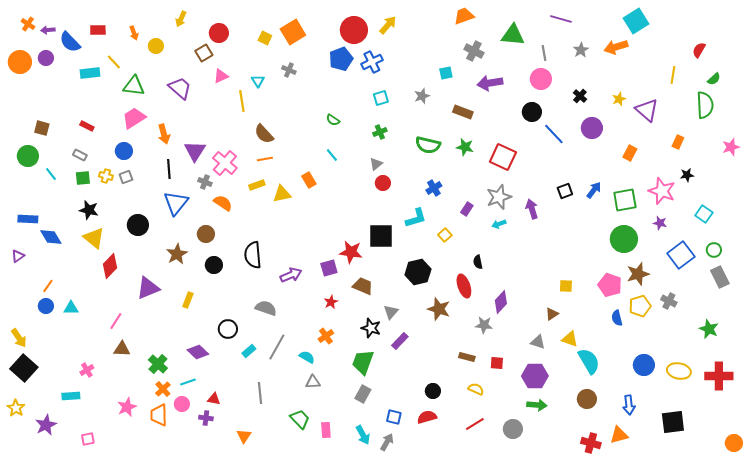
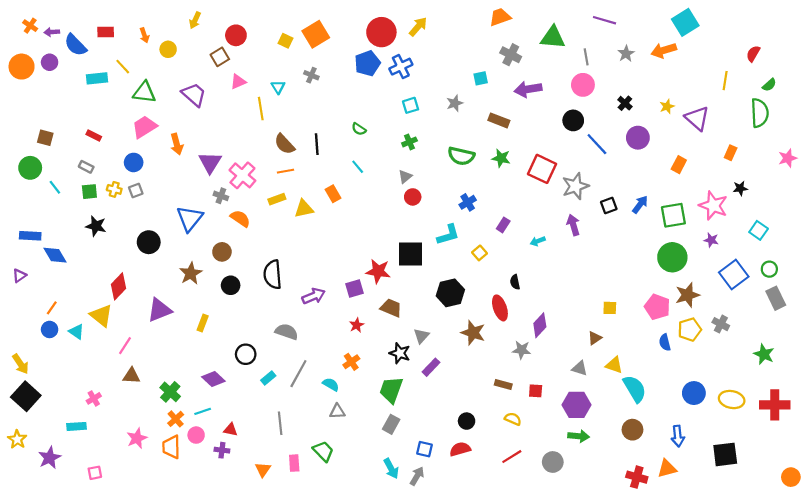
black line: (169, 169) -> (317, 144), moved
gray star: (499, 197) -> (575, 186), moved
yellow triangle: (94, 238) -> (101, 315), moved
cyan triangle: (71, 308) -> (76, 332), turned 35
pink rectangle: (326, 430) -> (294, 463), moved

